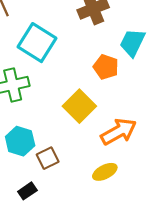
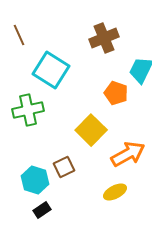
cyan hexagon: (20, 141) -> (35, 180), moved
brown square: (48, 158) -> (64, 167), moved

